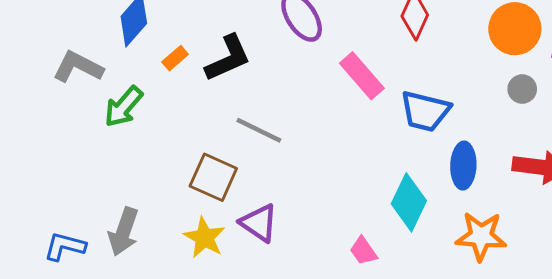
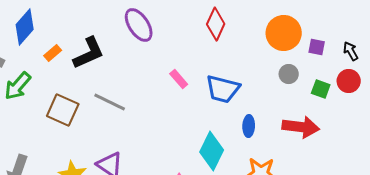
pink rectangle: (362, 76) -> (179, 79), moved, size x0.6
blue ellipse: (463, 166) -> (249, 126), size x0.7
brown square: (213, 177) -> (63, 110), moved

